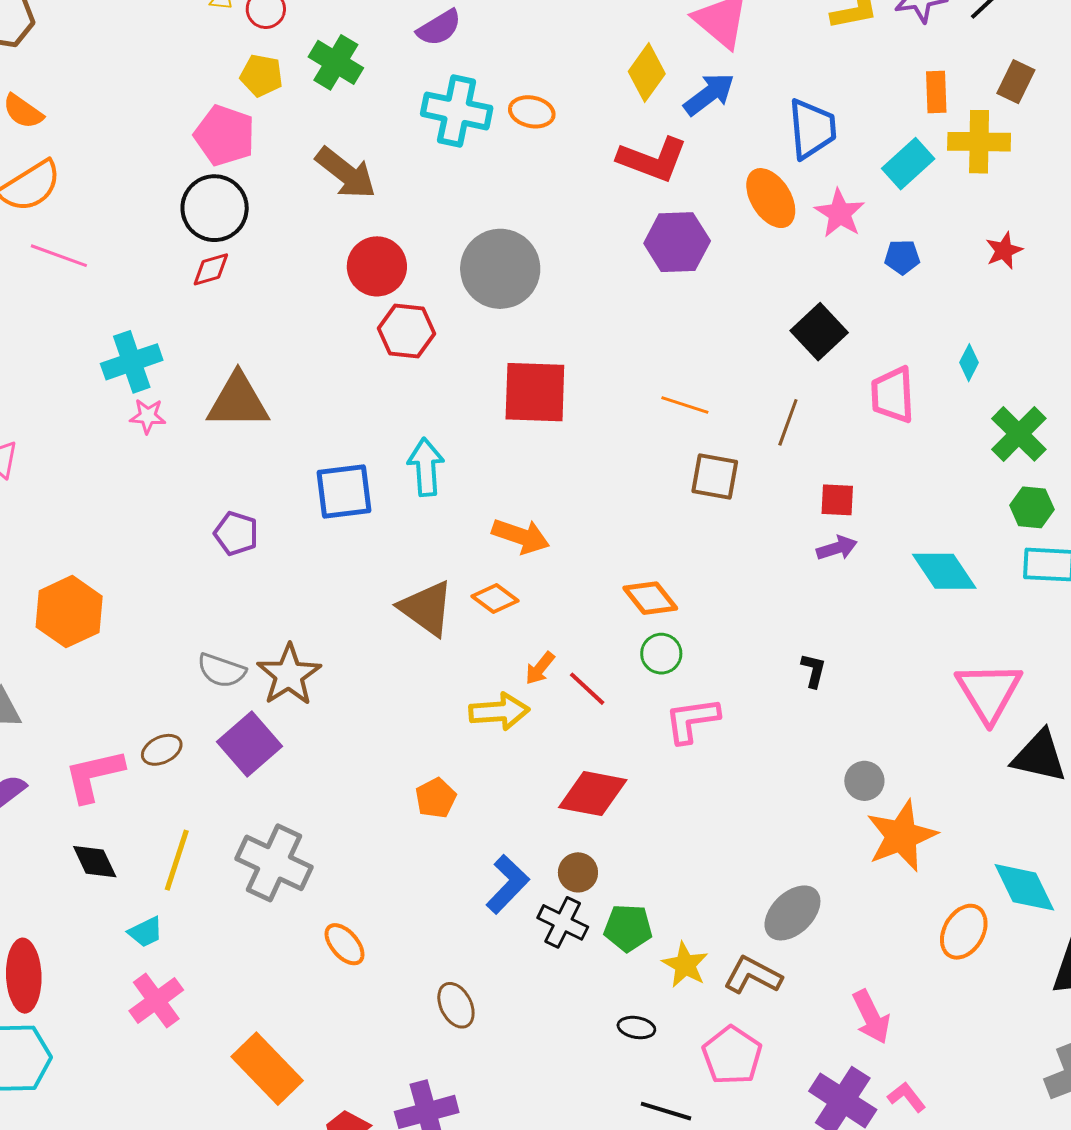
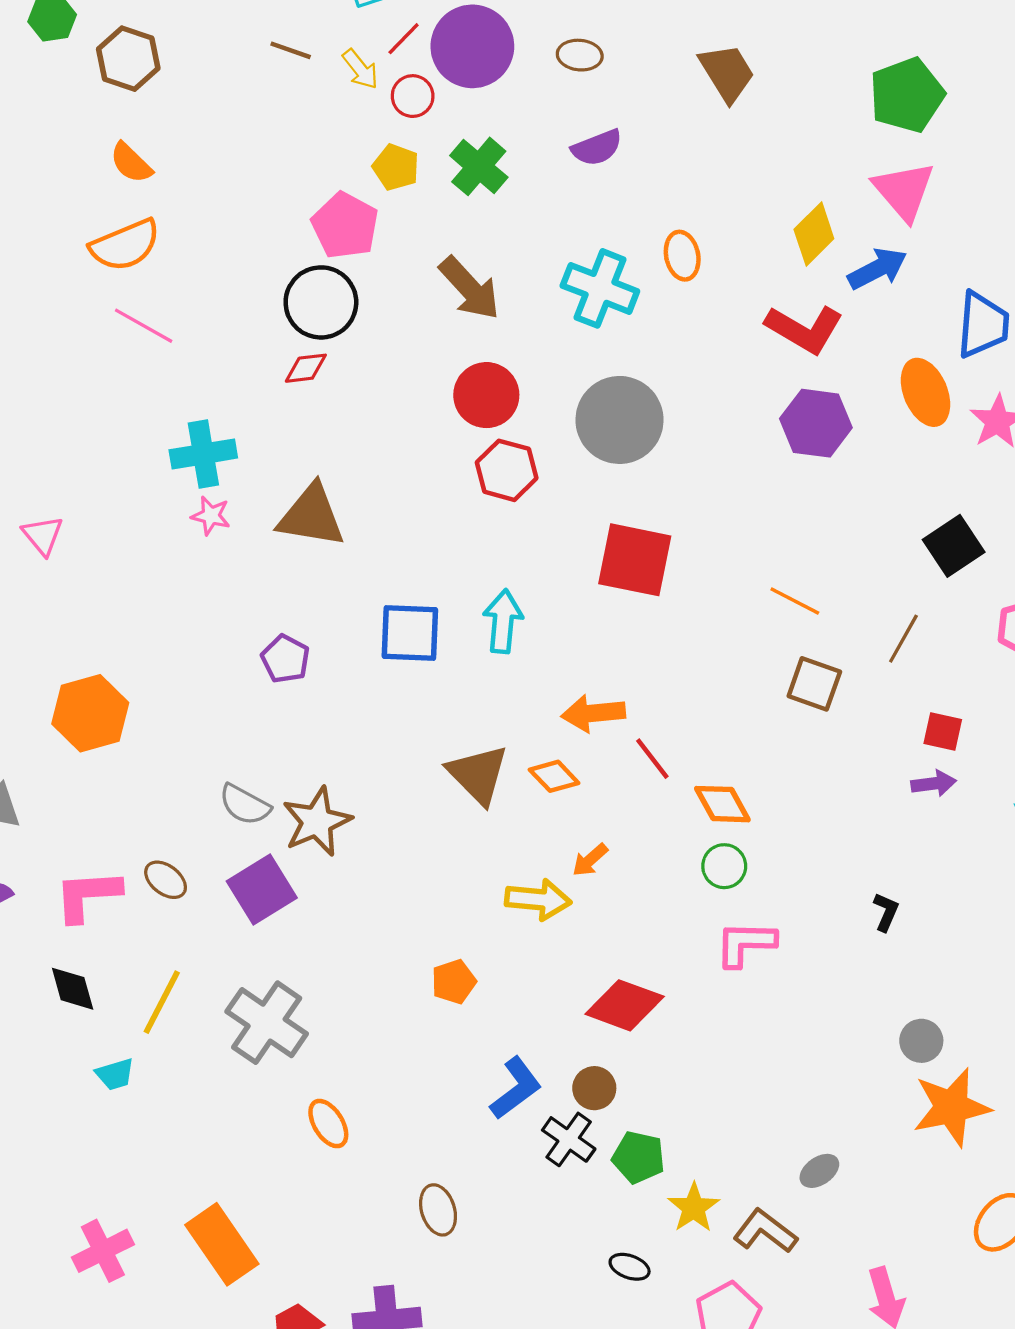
cyan cross: (457, 111) -> (600, 288), moved
orange ellipse: (532, 112) -> (682, 256), turned 57
orange arrow: (521, 536) -> (593, 713), turned 146
red line: (587, 689) -> (652, 759), moved
brown ellipse: (162, 750) -> (166, 880), turned 54
gray ellipse: (792, 913) -> (819, 1171), size x0.6
pink cross: (156, 1000) -> (103, 1251), moved

